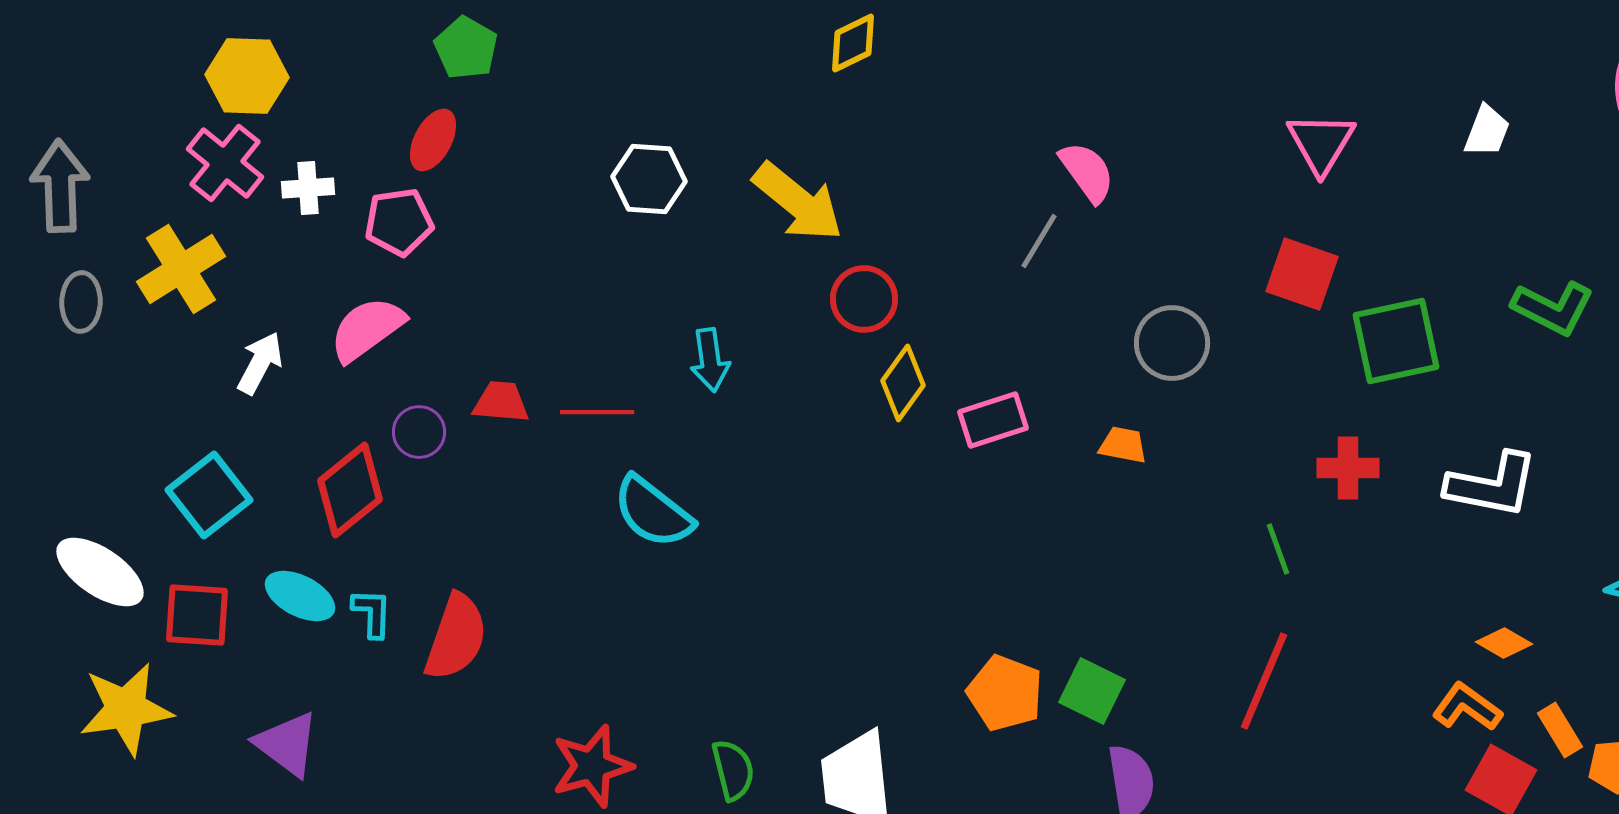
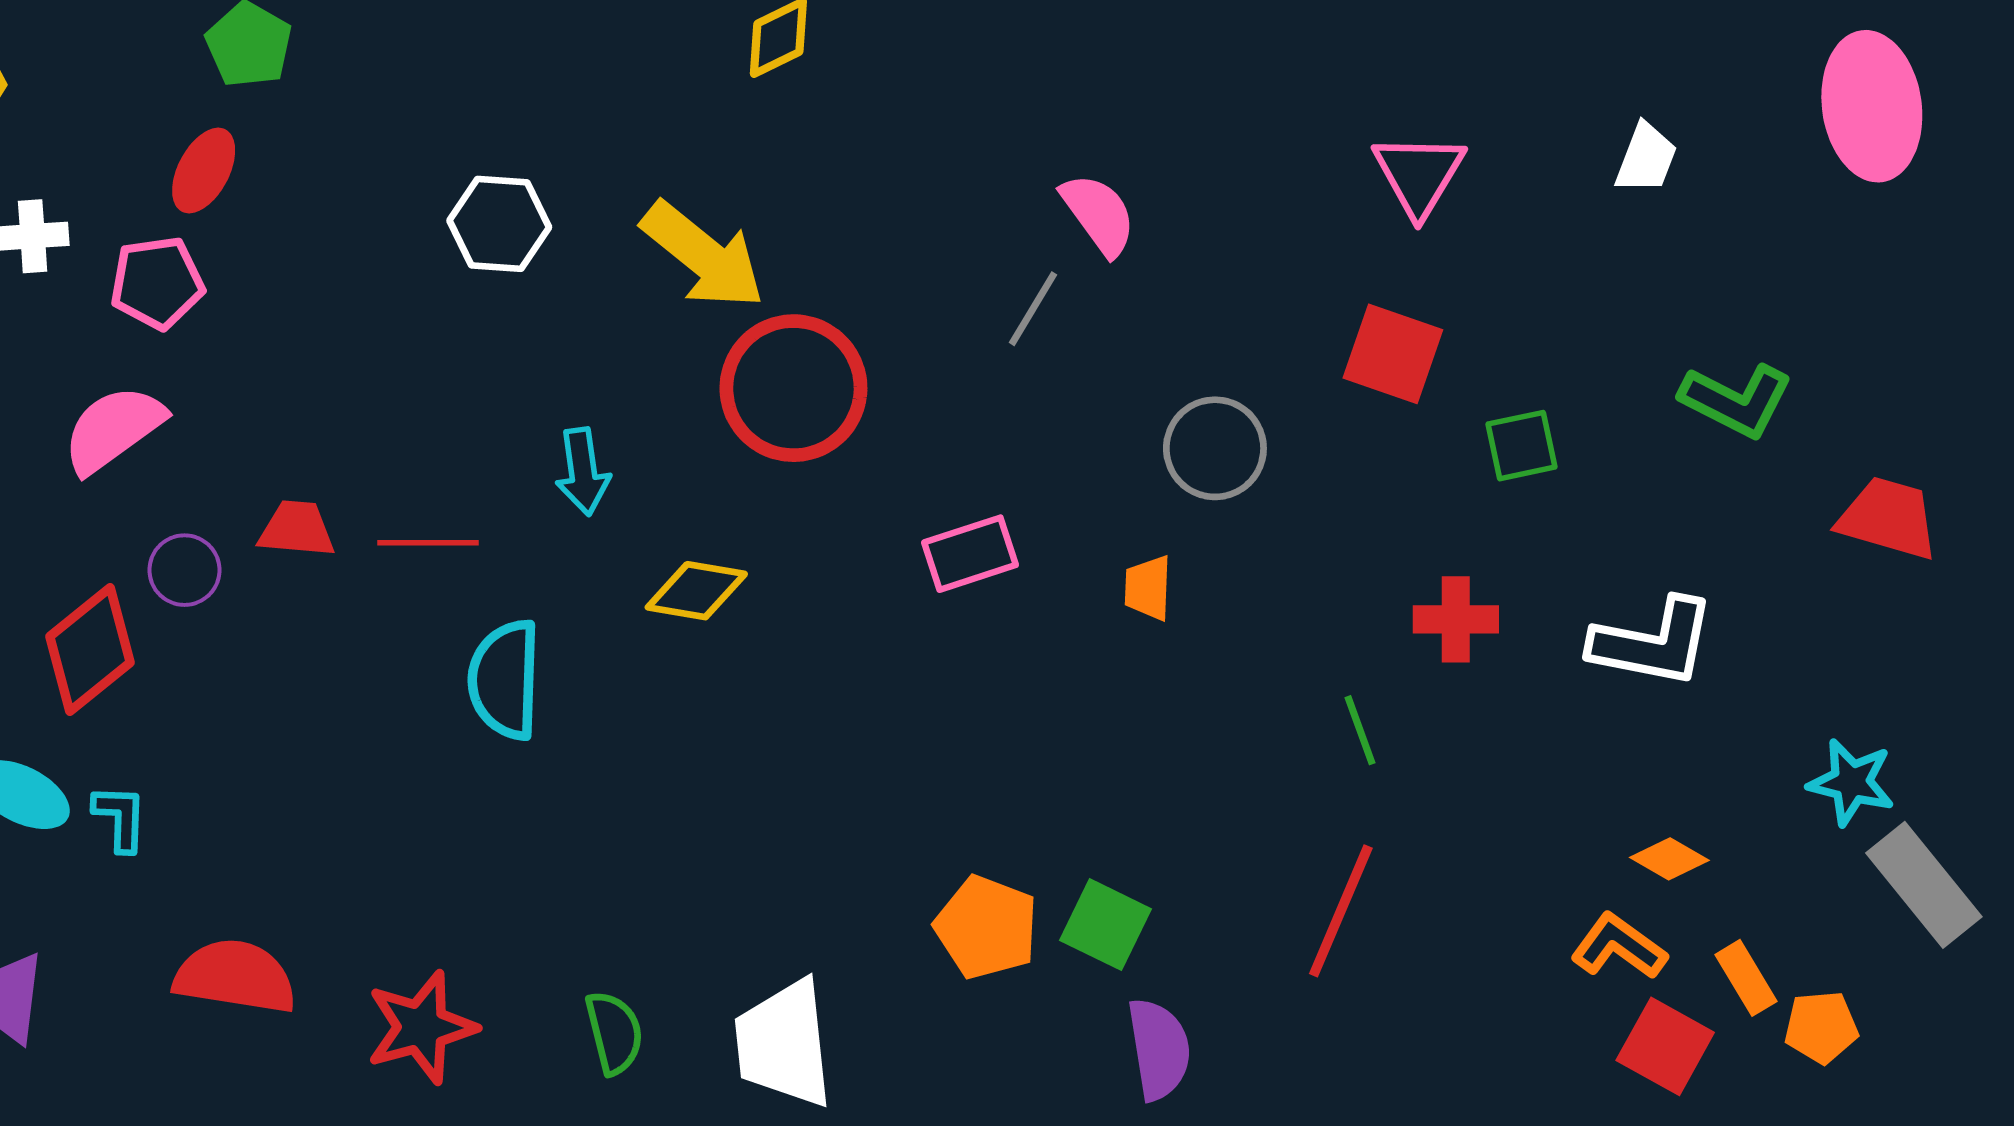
red circle: (864, 299) -> (793, 388), size x1.6
green square: (1396, 341) -> (1522, 446), size x0.6
yellow diamond: (903, 383) -> (696, 591), moved, turned 64
orange trapezoid: (1123, 445) -> (1148, 588), turned -99
cyan semicircle: (653, 512) -> (505, 680), turned 54
red semicircle: (456, 637) -> (235, 977), moved, turned -100

